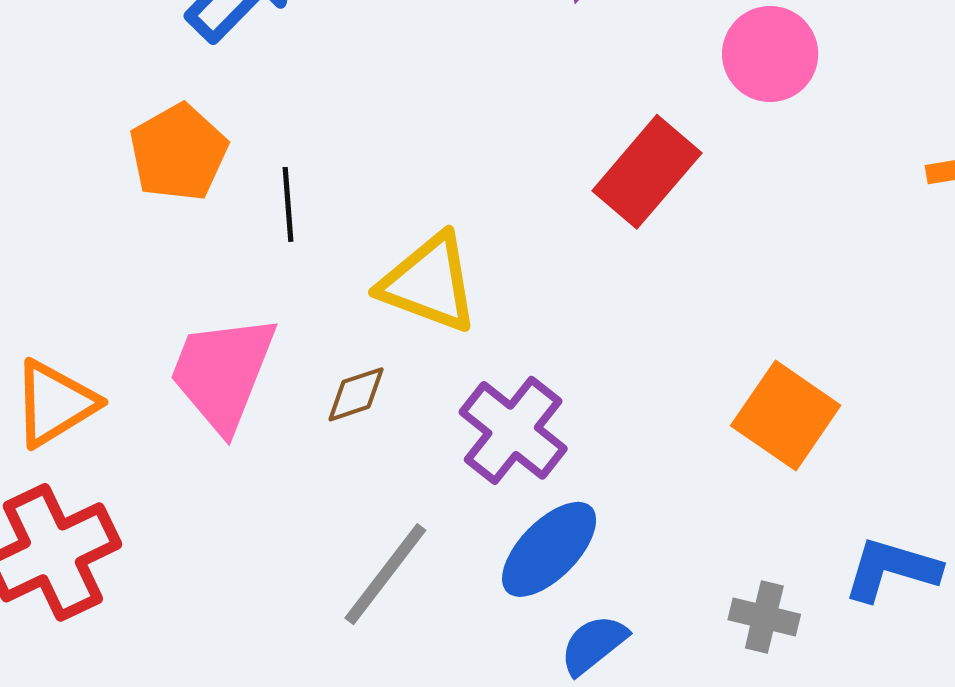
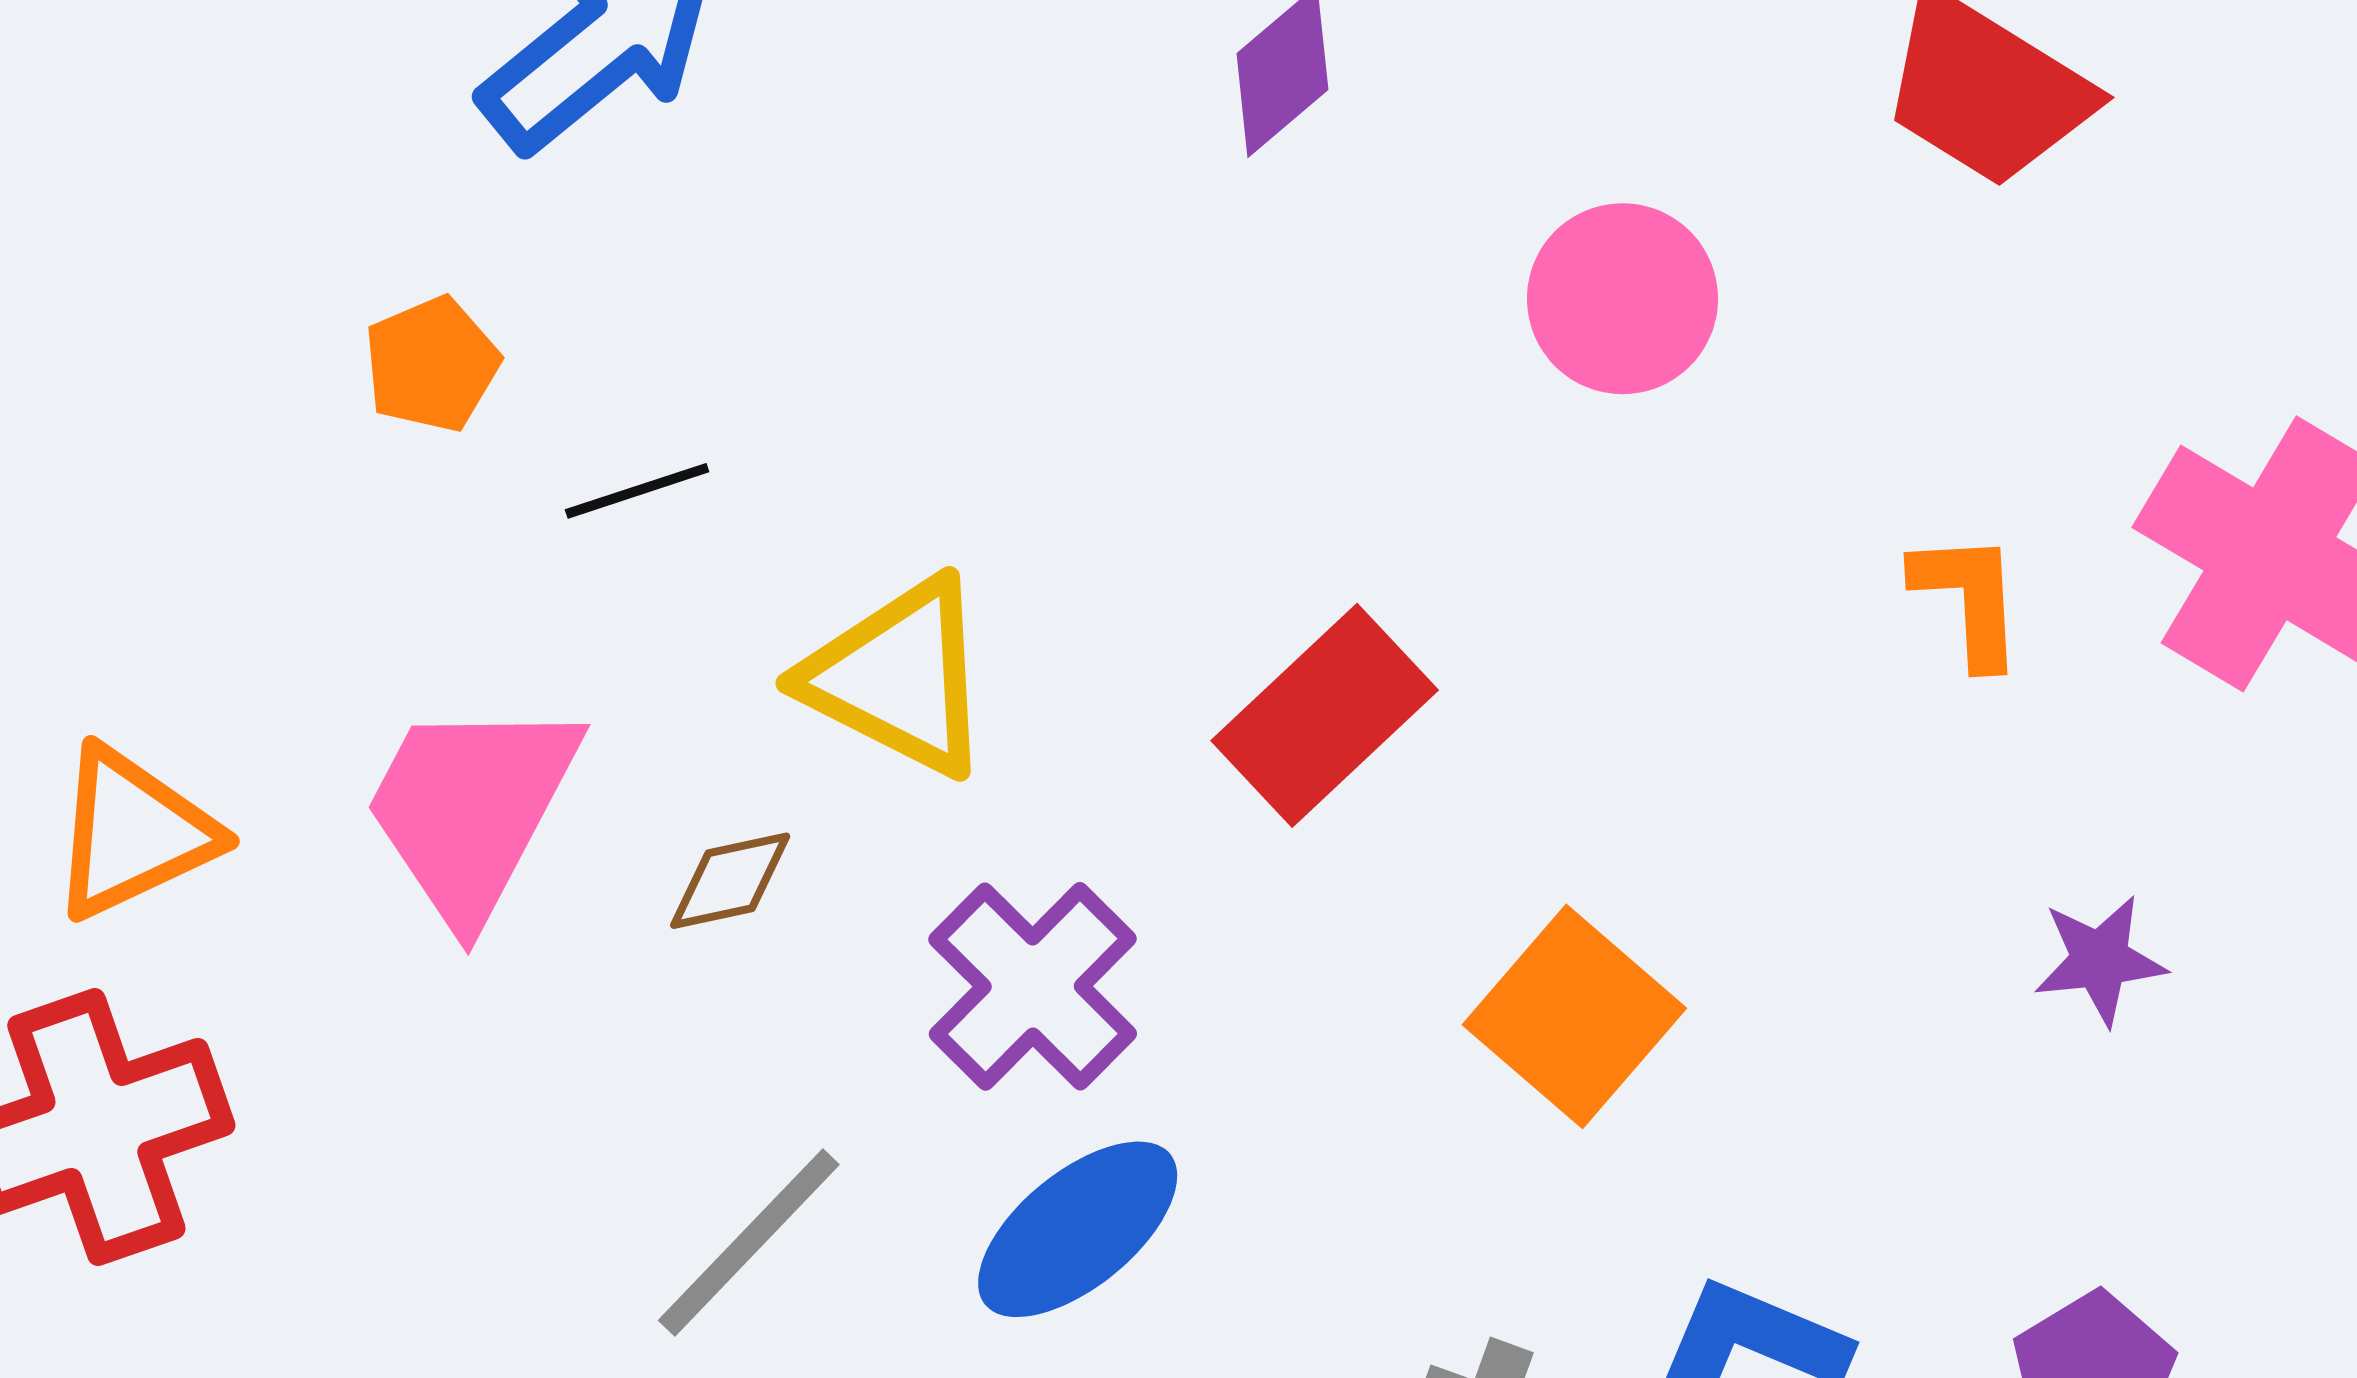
orange pentagon: (178, 153) -> (432, 364), size x0.7
red rectangle: (647, 172) -> (1325, 715), moved
black line: (288, 204) -> (637, 491), turned 70

